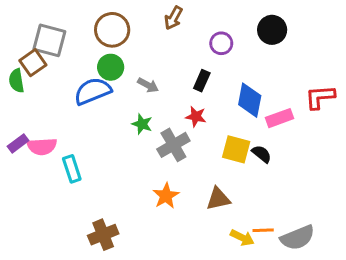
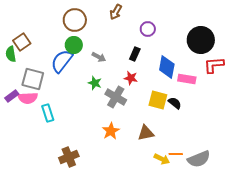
black circle: (272, 30) -> (201, 40), moved, size x1.4
gray square: (49, 40) -> (33, 79), moved
blue semicircle: (93, 91) -> (62, 61), turned -30
pink rectangle: (280, 118) -> (187, 79), turned 30
gray cross: (173, 145) -> (116, 97), turned -30

